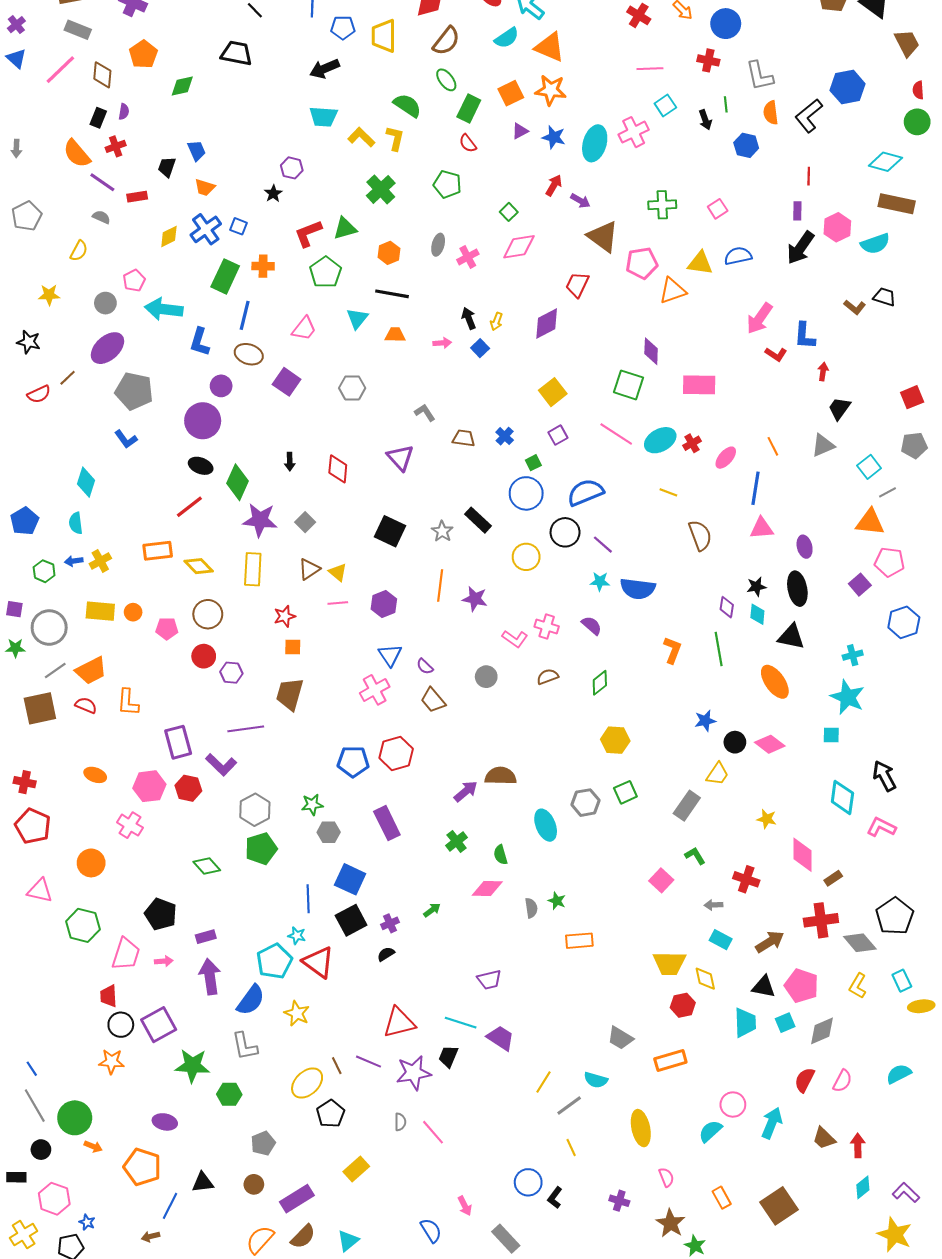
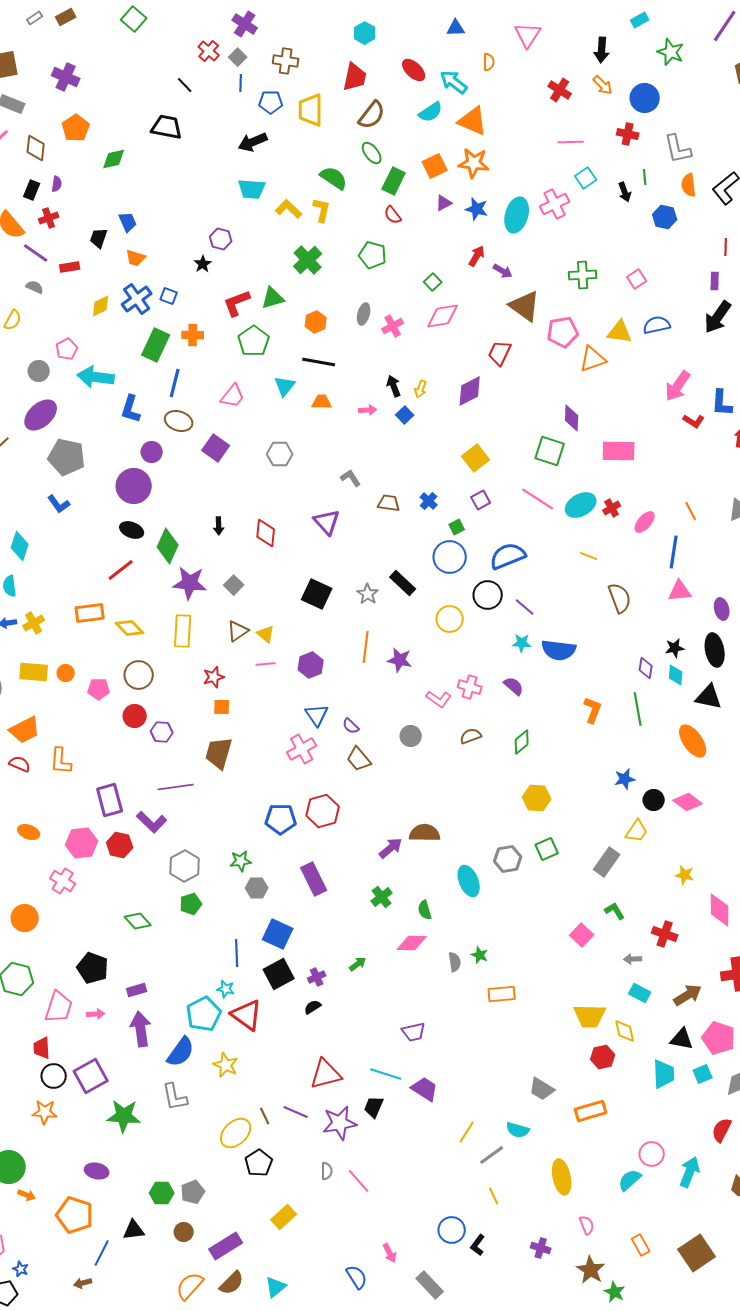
green pentagon: (261, 849) -> (191, 904), size x0.7
green hexagon: (229, 1094) -> (162, 1193), moved

